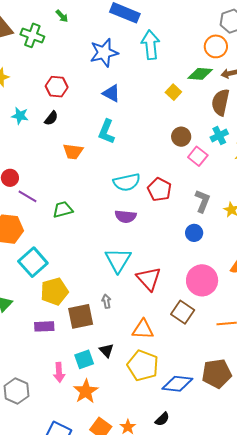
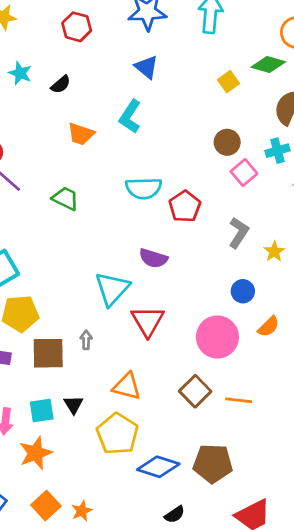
red hexagon: (57, 87) -> (77, 27), moved
green trapezoid: (63, 210) -> (66, 198), moved, turned 30
purple semicircle: (126, 216) -> (153, 258), moved
blue circle: (194, 233) -> (243, 291), moved
brown square: (183, 312) -> (195, 391), moved
black semicircle: (162, 419) -> (175, 515), moved

